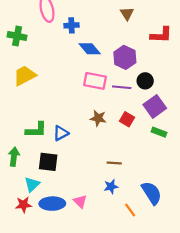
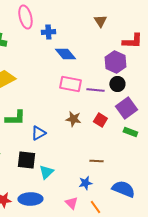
purple hexagon: (125, 57) -> (115, 62), moved
green L-shape: (36, 130) -> (15, 118), moved
brown line: (114, 163) -> (96, 161), moved
cyan triangle: (32, 184) -> (46, 172), moved
blue semicircle: (152, 193) -> (123, 189), turned -35
pink triangle: (80, 201) -> (71, 203), moved
orange line: (130, 210) -> (95, 207), moved

